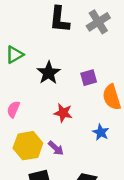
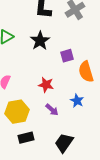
black star: (49, 73) -> (40, 41), moved
purple arrow: (56, 148) -> (52, 110), moved

